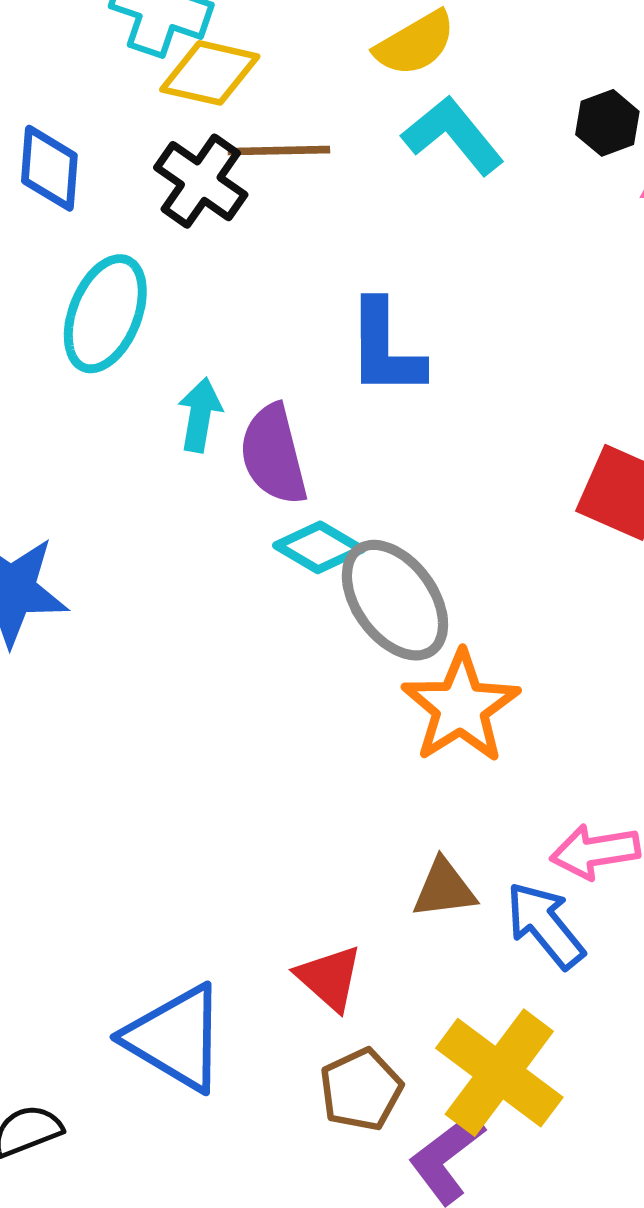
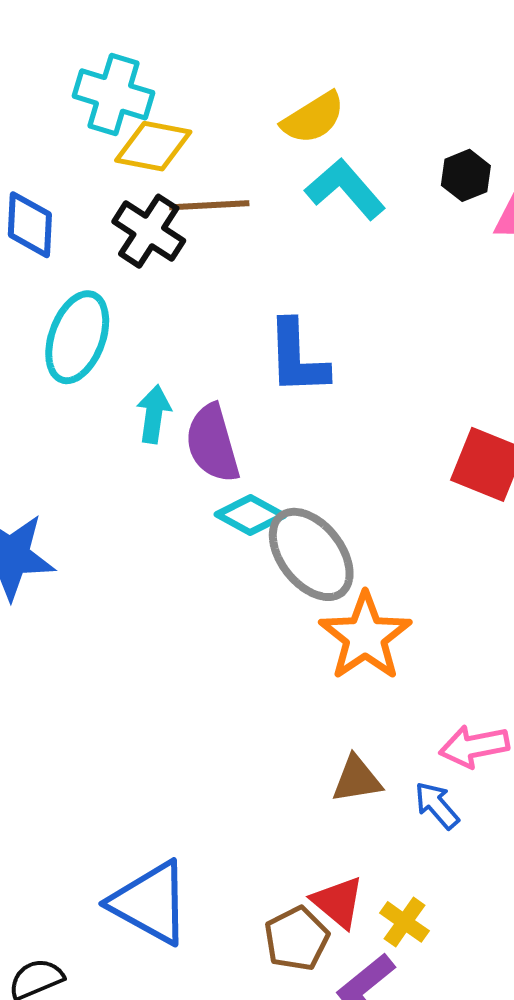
blue arrow: (545, 925) -> (437, 805), size x0.7
red triangle: (329, 978) -> (338, 902), moved
yellow cross: (499, 1073) -> (405, 922), size x0.5

